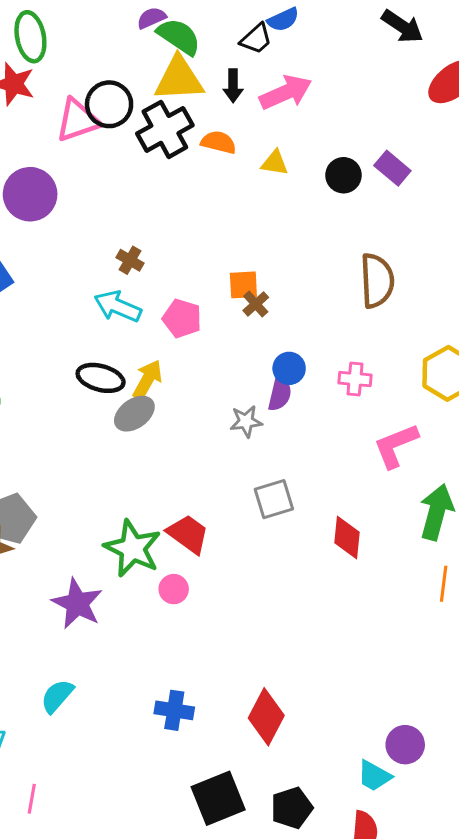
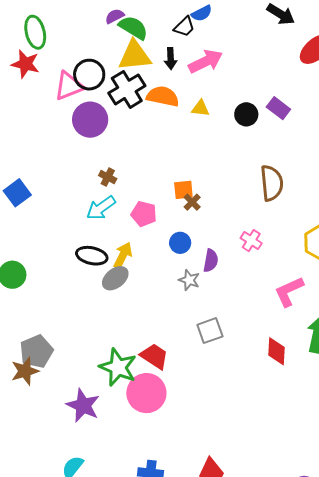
orange semicircle: (219, 142) -> (163, 96), size x1.4
purple circle: (30, 194) -> (90, 120), moved
cyan arrow: (118, 306) -> (101, 208), turned -56
blue circle: (289, 368) -> (180, 243), moved
pink cross: (355, 379) -> (251, 241), moved, turned 30
gray star: (246, 421) -> (189, 280), turned 30
red diamond: (347, 538) -> (277, 351), moved
pink circle: (174, 589) -> (146, 393), size x2.0

